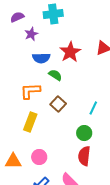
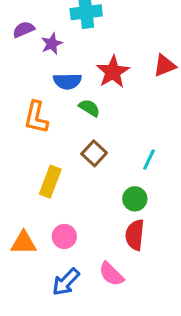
purple semicircle: (17, 17) -> (24, 30), moved
orange L-shape: (30, 91) -> (36, 117), moved, turned -75

